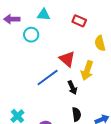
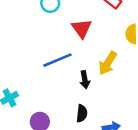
red triangle: (67, 59) -> (82, 28), moved

